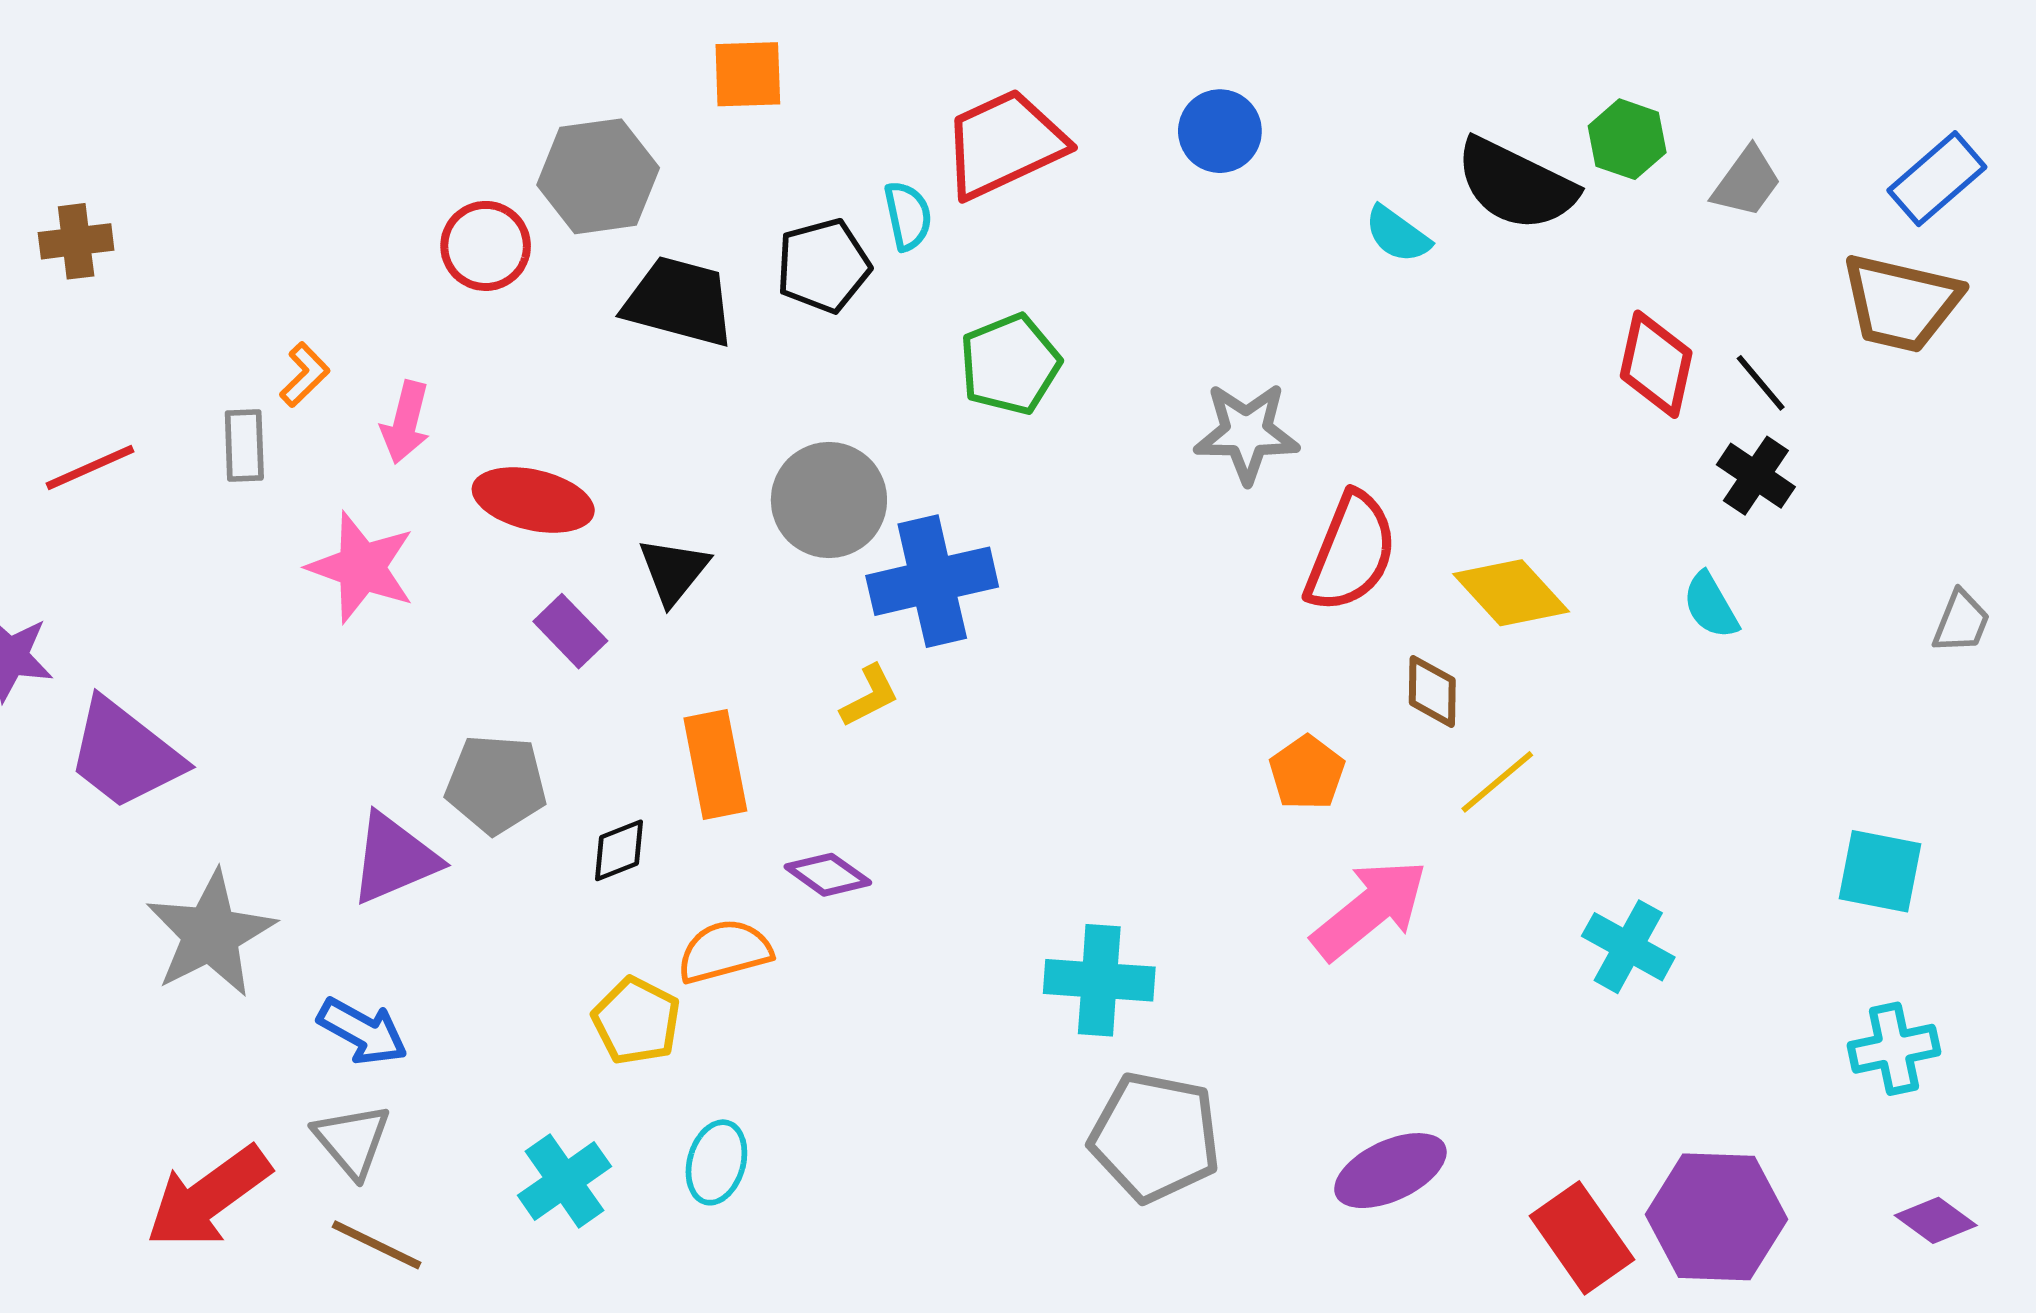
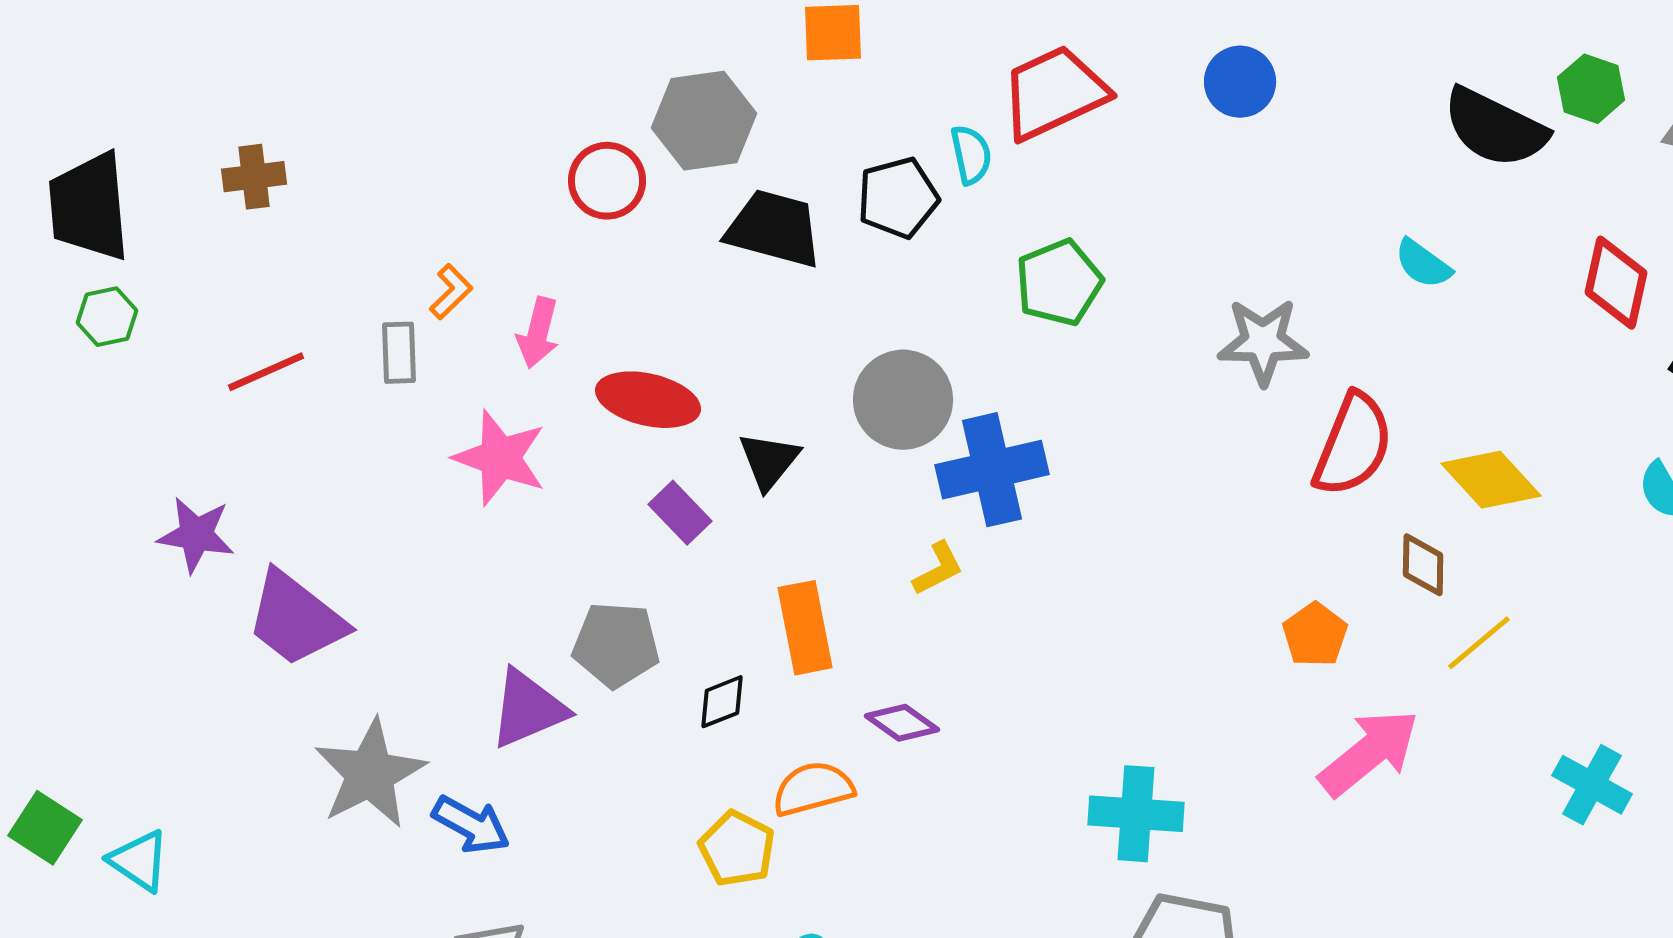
cyan semicircle: (1397, 234) -> (1423, 264), moved
blue arrow: (363, 1031) -> (471, 825), moved

